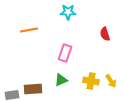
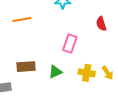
pink rectangle: (65, 53) -> (70, 44), moved
brown rectangle: (33, 89) -> (26, 67), moved

